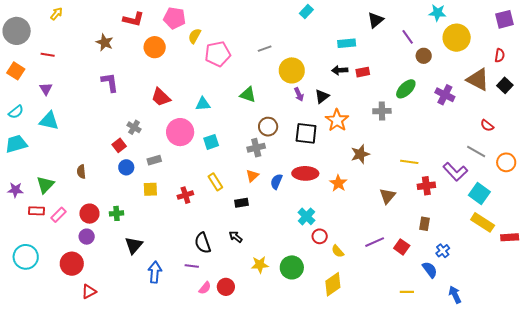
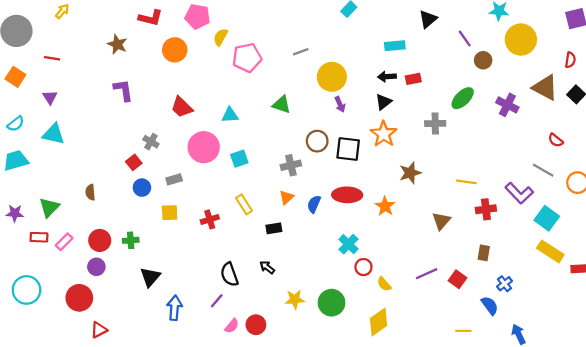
black triangle: (322, 96) -> (384, 102), moved
brown circle: (268, 127) -> (317, 141), moved
purple line: (192, 266) -> (217, 301), turned -56

